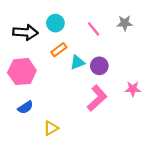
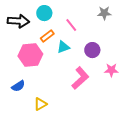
pink line: (94, 29) -> (71, 25), moved
purple circle: (99, 66) -> (92, 50), moved
pink hexagon: (22, 72) -> (30, 55), moved

